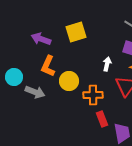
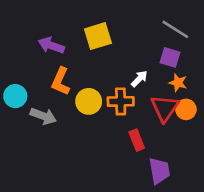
white arrow: (107, 64) -> (139, 79), turned 32
orange cross: (93, 95) -> (121, 101), moved
red rectangle: (102, 119) -> (137, 140), moved

